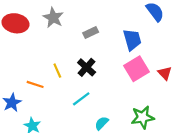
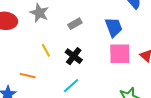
pink square: (136, 69) -> (120, 54), turned 35
yellow line: (57, 71) -> (46, 50), moved

